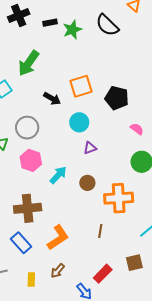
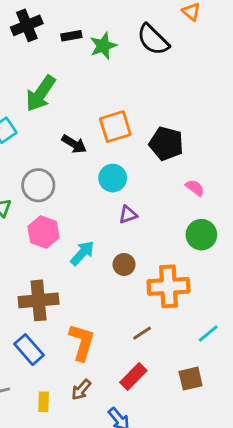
brown line: (100, 231) -> (142, 333), turned 48
orange L-shape: (58, 238) -> (82, 342), turned -40
red rectangle: (103, 274) -> (133, 377), moved

